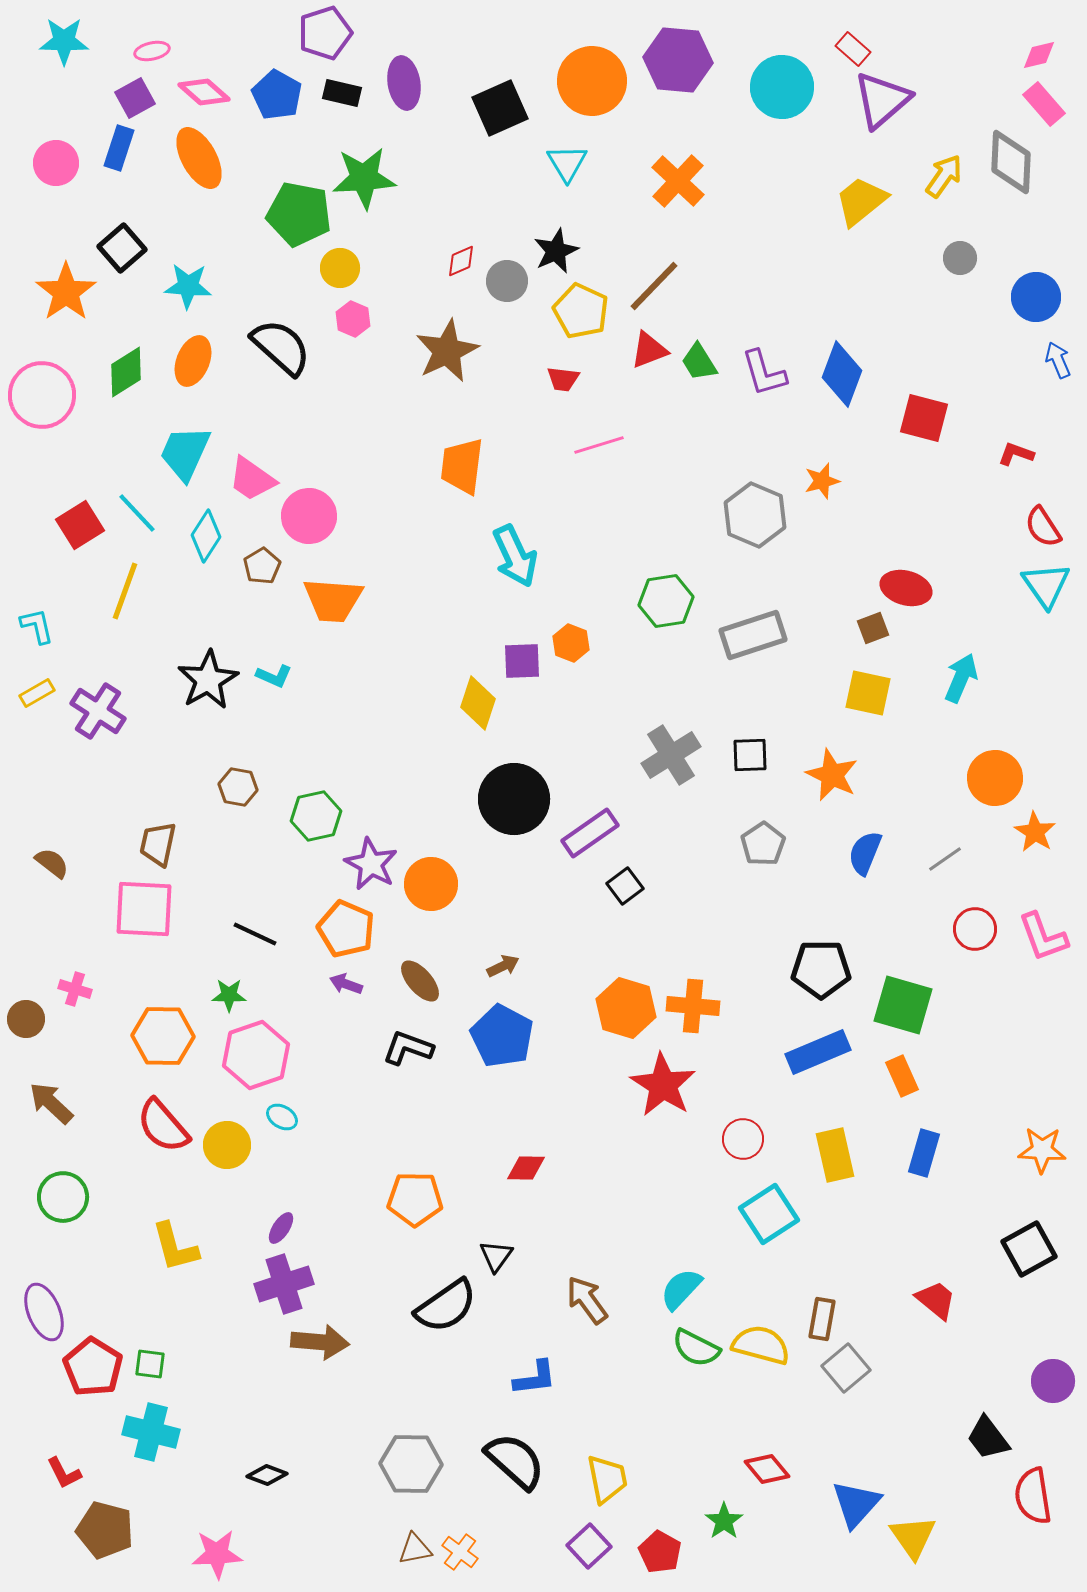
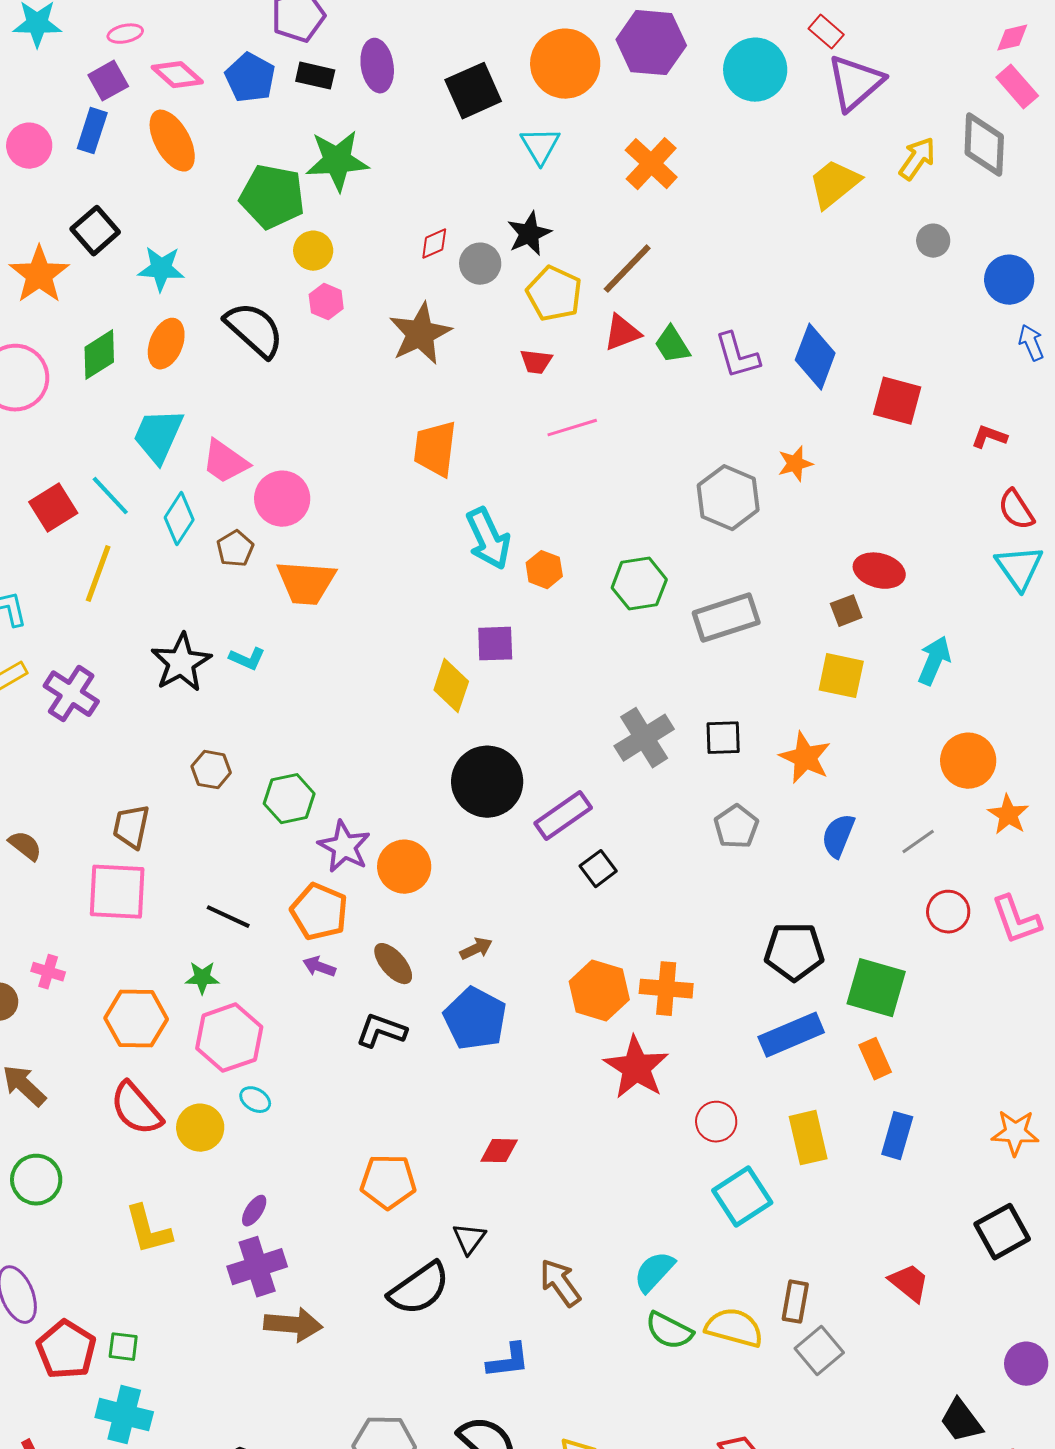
orange hexagon: (571, 643) -> (544, 570), moved

